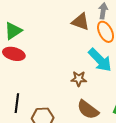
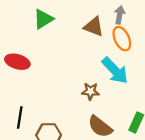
green triangle: (13, 31) -> (43, 19), moved

